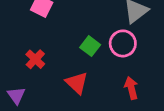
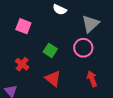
green square: (90, 46) -> (50, 50), moved

